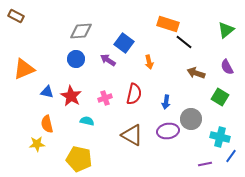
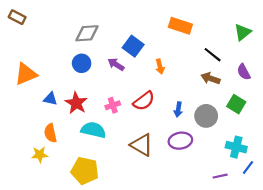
black line: (184, 42) -> (213, 55), moved
red semicircle: (134, 94) -> (144, 101), turned 40
gray circle: (191, 119) -> (206, 116), moved
cyan semicircle: (87, 121) -> (93, 130), size x1.6

